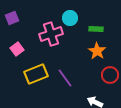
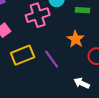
orange star: (97, 51) -> (76, 39), moved

